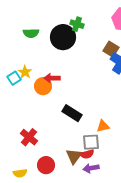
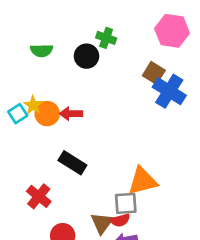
black circle: (63, 37) -> (86, 56), size x0.7
orange circle: (43, 86) -> (47, 114), moved
black rectangle: (72, 113) -> (72, 163), moved
orange triangle: (103, 126) -> (143, 181), size x1.6

